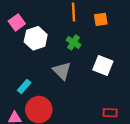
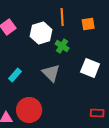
white hexagon: (36, 38) -> (41, 33), moved
cyan rectangle: (24, 86) -> (15, 75), moved

